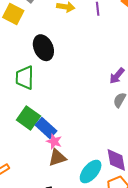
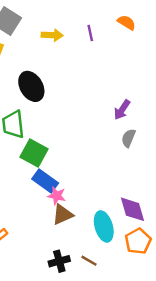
green square: (28, 118) -> (34, 153), moved
cyan ellipse: (91, 172) -> (104, 226), turned -50

